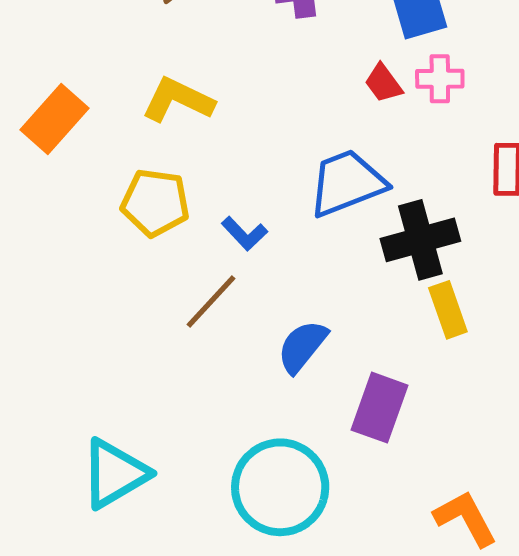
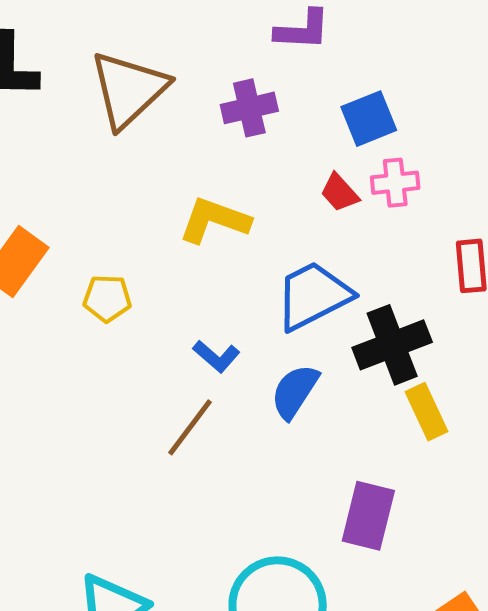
yellow L-shape: (178, 100) -> (214, 220), moved
yellow pentagon: (155, 203) -> (107, 298), moved, size x0.7
blue semicircle: (302, 346) -> (295, 391), moved

